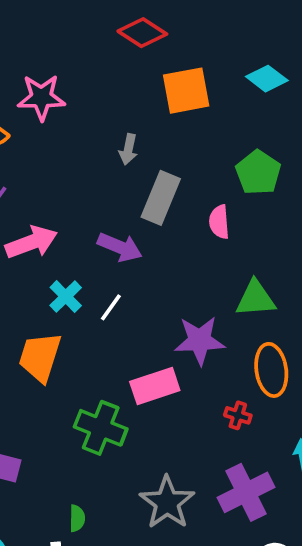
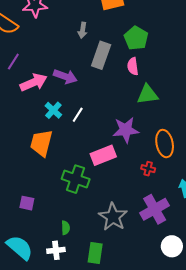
green pentagon: (258, 173) -> (136, 38), moved
purple arrow: (120, 247) -> (65, 76), moved
green triangle: (256, 299) -> (148, 94), moved

